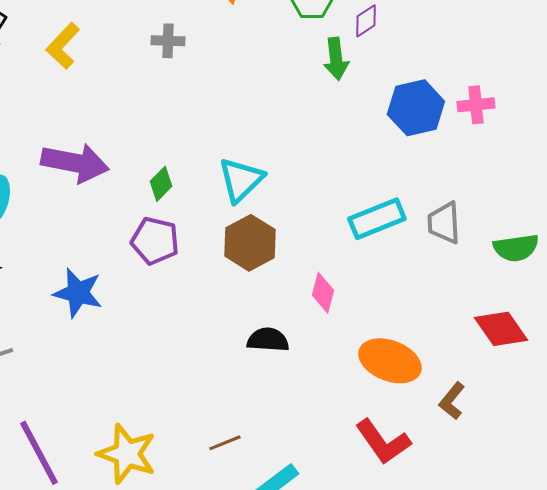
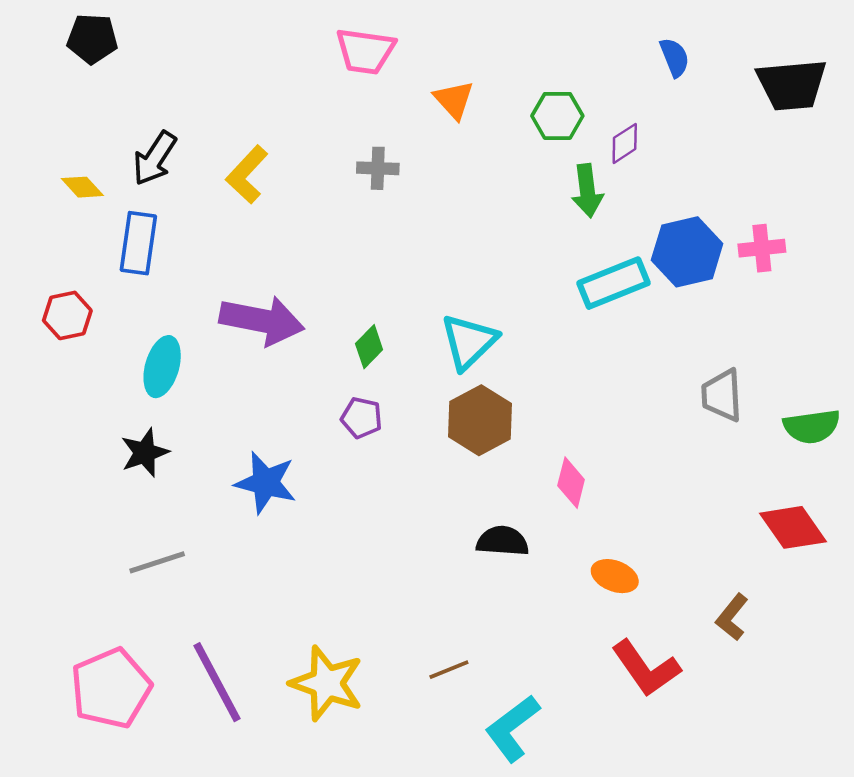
cyan rectangle: (377, 219) -> (613, 283), moved
purple pentagon: (155, 241) -> (362, 418), size x0.7
orange ellipse: (390, 361) -> (615, 576), moved, size x0.6

